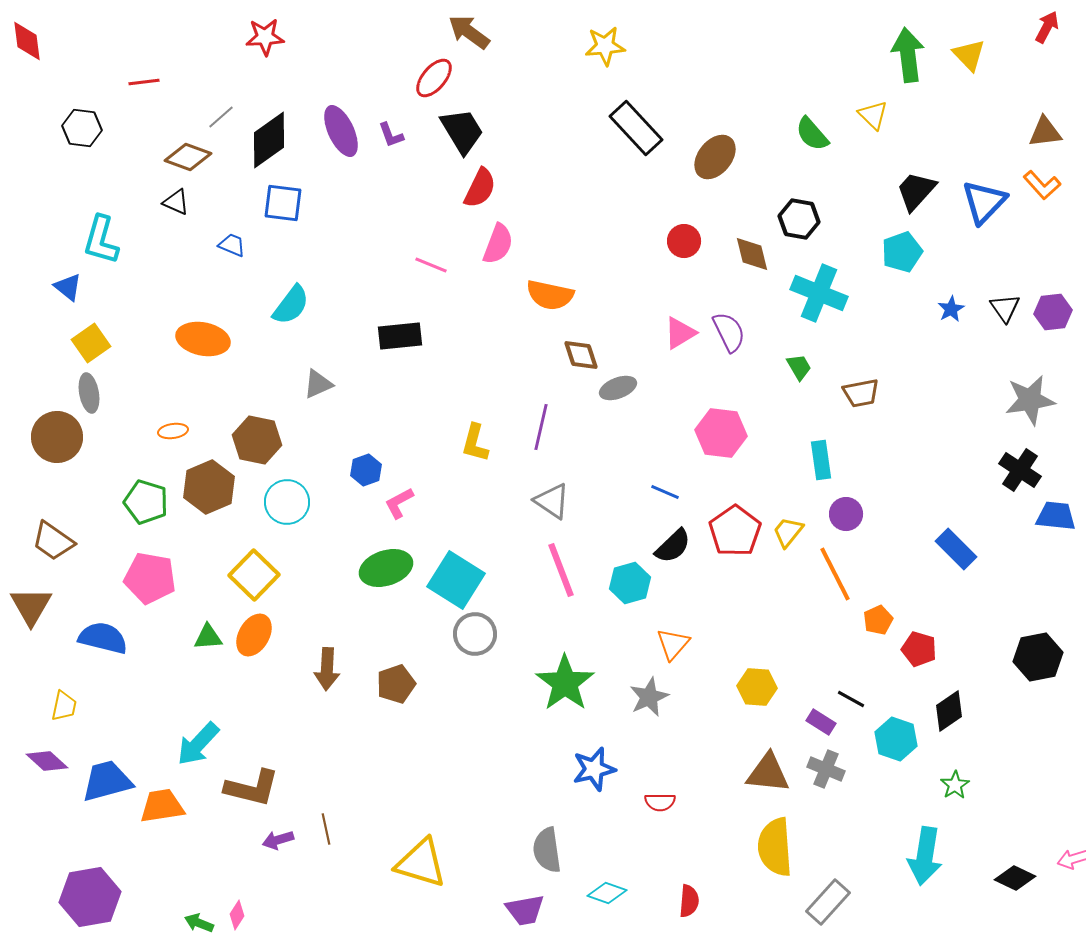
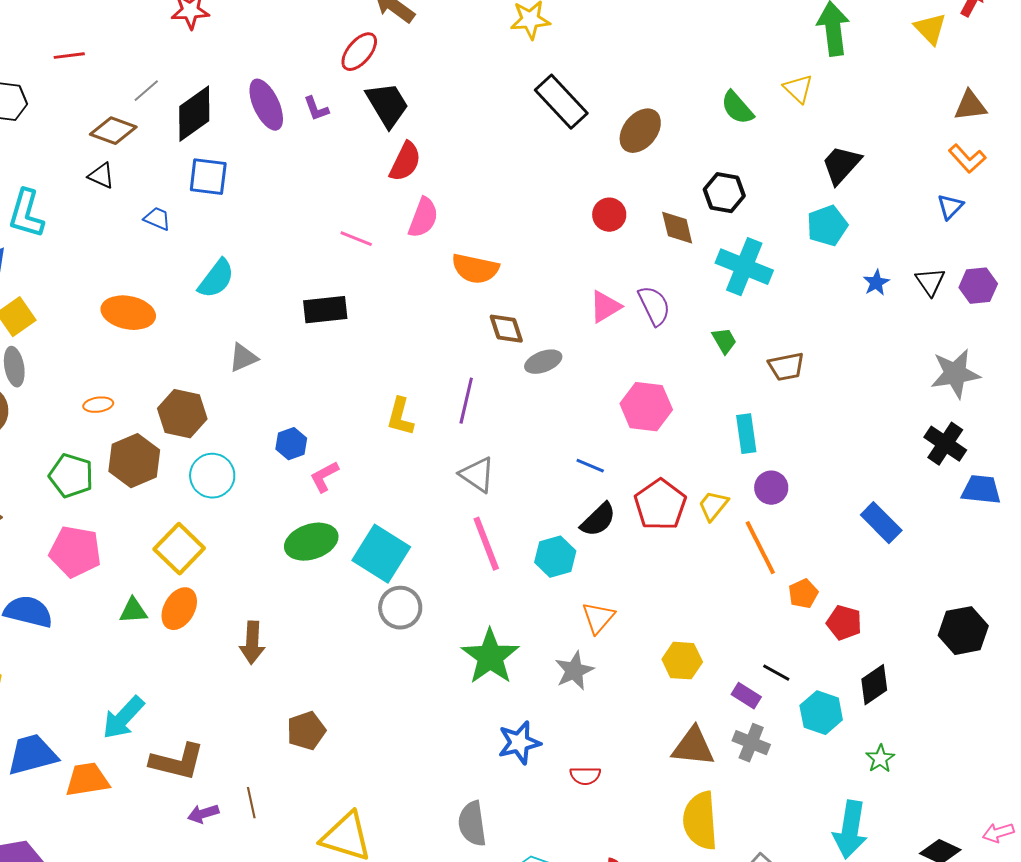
yellow triangle: (969, 55) -> (930, 29), moved
blue triangle: (984, 202) -> (950, 207), moved, size x0.6
brown pentagon: (396, 684) -> (306, 731), moved

